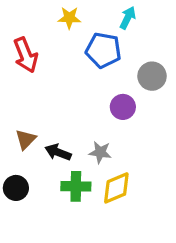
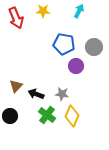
blue pentagon: (103, 50) -> (64, 44), moved
red arrow: (26, 55) -> (16, 18), moved
green cross: (76, 186) -> (47, 115), turned 36
yellow diamond: (116, 188) -> (72, 116), turned -45

